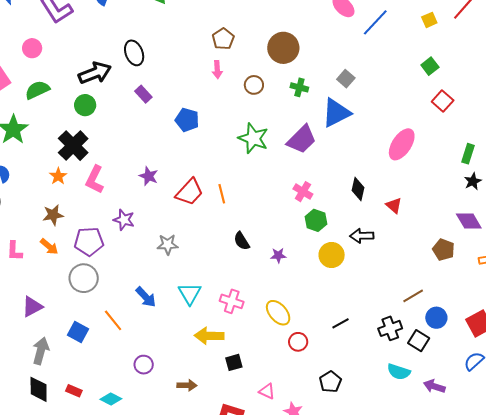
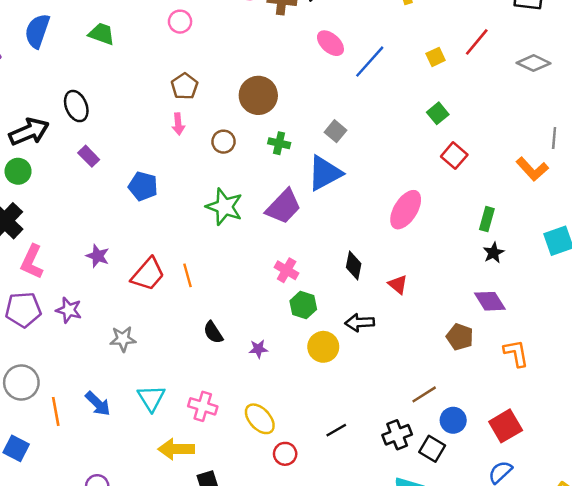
purple pentagon: (89, 241) -> (23, 310), moved
orange line: (113, 320) -> (56, 411), moved, turned 30

